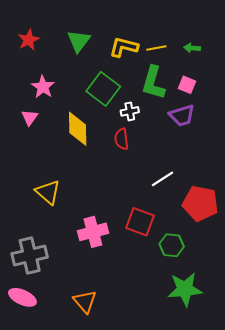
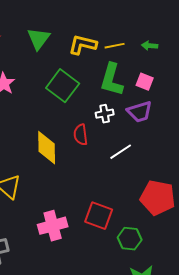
white cross: (130, 111) -> (105, 114), moved
yellow diamond: (78, 129) -> (47, 148), moved
white line: (162, 179) -> (121, 152), moved

